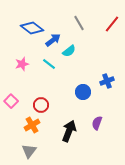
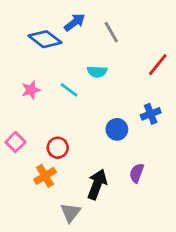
red line: (112, 24) -> (158, 65), moved
blue arrow: (53, 40) -> (75, 22), moved
cyan semicircle: (69, 51) -> (97, 72), turned 40
gray triangle: (29, 151) -> (70, 213), moved

